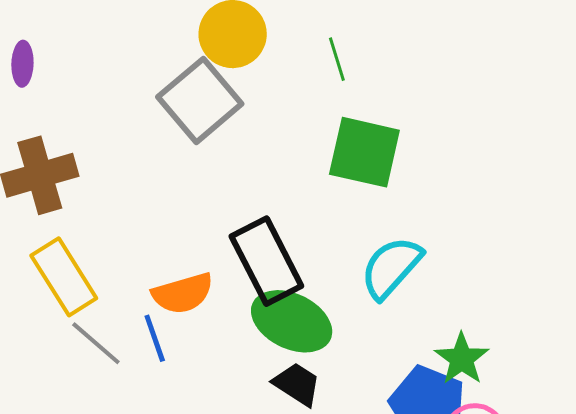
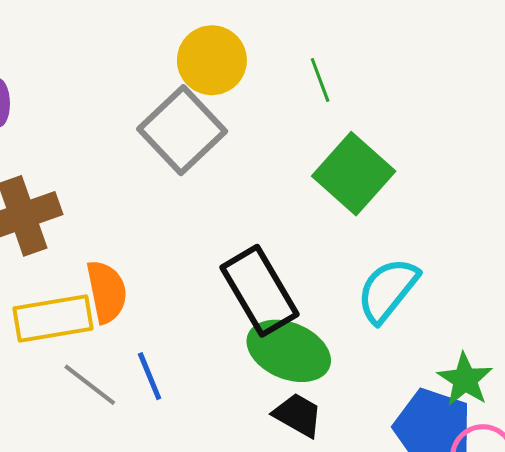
green square: (364, 152) -> (354, 174), turned 32
yellow rectangle: (64, 277) -> (53, 318), turned -64
orange semicircle: (183, 293) -> (107, 292), moved, turned -82

